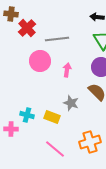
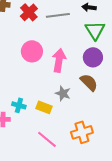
red cross: (27, 28) -> (29, 12), moved
gray line: (57, 39) -> (58, 15), moved
pink arrow: (67, 70) -> (59, 60), size x1.6

